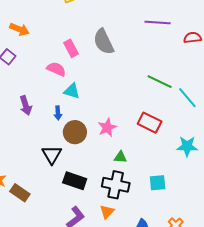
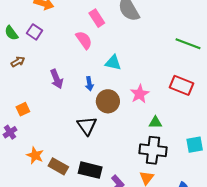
pink semicircle: (56, 69) -> (84, 40), turned 36
cyan triangle: (72, 91) -> (113, 63), moved
black rectangle: (75, 181) -> (90, 170), moved

